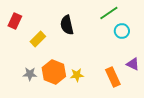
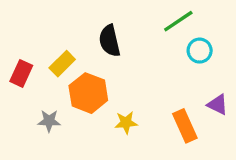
red rectangle: (15, 21) -> (21, 73), moved
orange hexagon: (54, 72) -> (88, 93), moved

